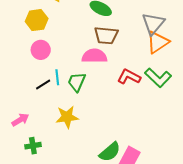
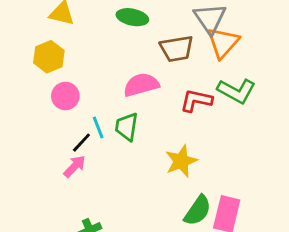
brown trapezoid: (106, 35) -> (177, 49), moved
yellow star: (67, 117) -> (181, 161), moved
pink arrow: (20, 120) -> (75, 166), moved

